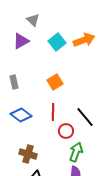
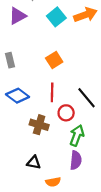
brown cross: (28, 154) -> (39, 125), moved

